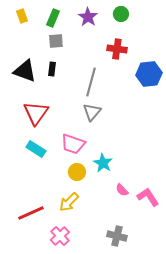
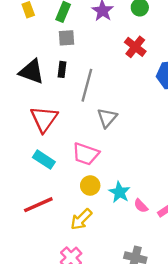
red cross: (117, 49) -> (135, 47), turned 30
gray line: (91, 82) -> (87, 85), moved
cyan star: (103, 163) -> (119, 192), moved
red line: (31, 213) -> (38, 205), moved

